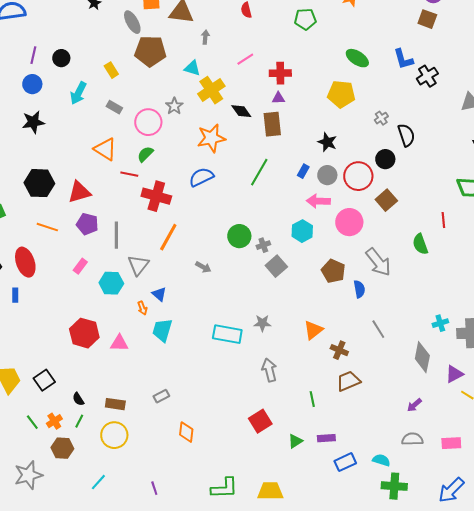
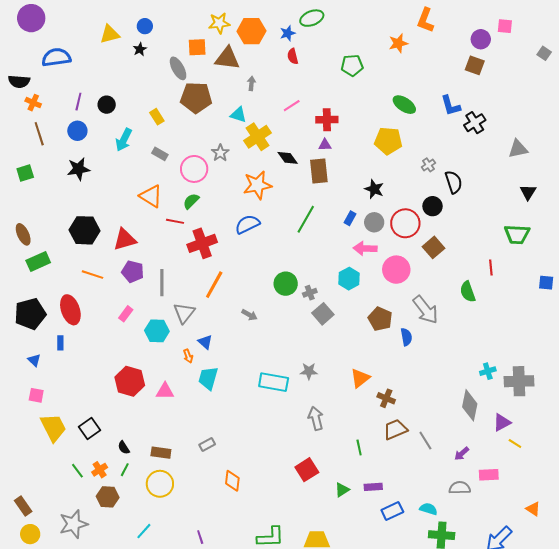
red cross: (156, 196) -> (202, 243), turned -36
gray line: (378, 329) -> (425, 441), moved
pink rectangle: (451, 443) -> (489, 475), moved

